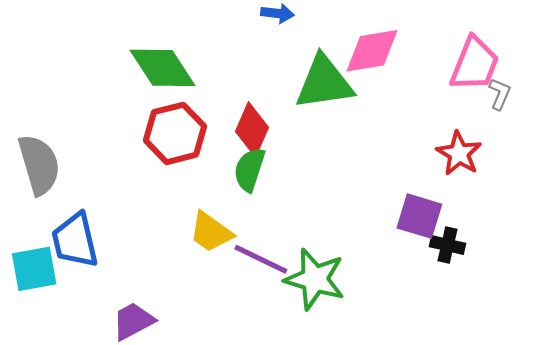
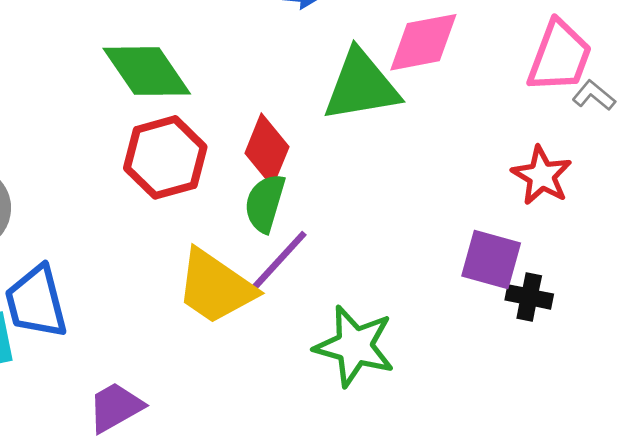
gray L-shape: (500, 94) -> (594, 95), turned -72
yellow trapezoid: (211, 232) -> (216, 287), size x1.4
purple line: (261, 259) -> (279, 261), moved, turned -72

